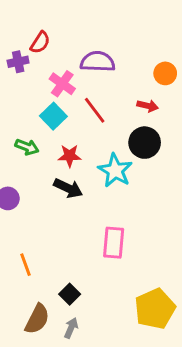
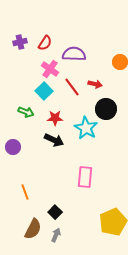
red semicircle: (40, 43) -> (45, 43), moved
purple cross: (18, 62) -> (20, 42), moved
red arrow: (148, 106) -> (95, 84), moved

